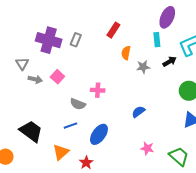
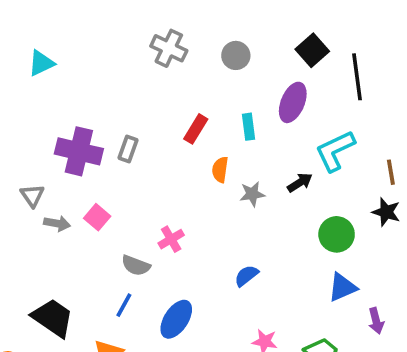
cyan rectangle: (157, 40) -> (249, 127), moved
pink cross: (98, 90) -> (171, 239), turned -32
blue line: (70, 126) -> (124, 305), turned -40

